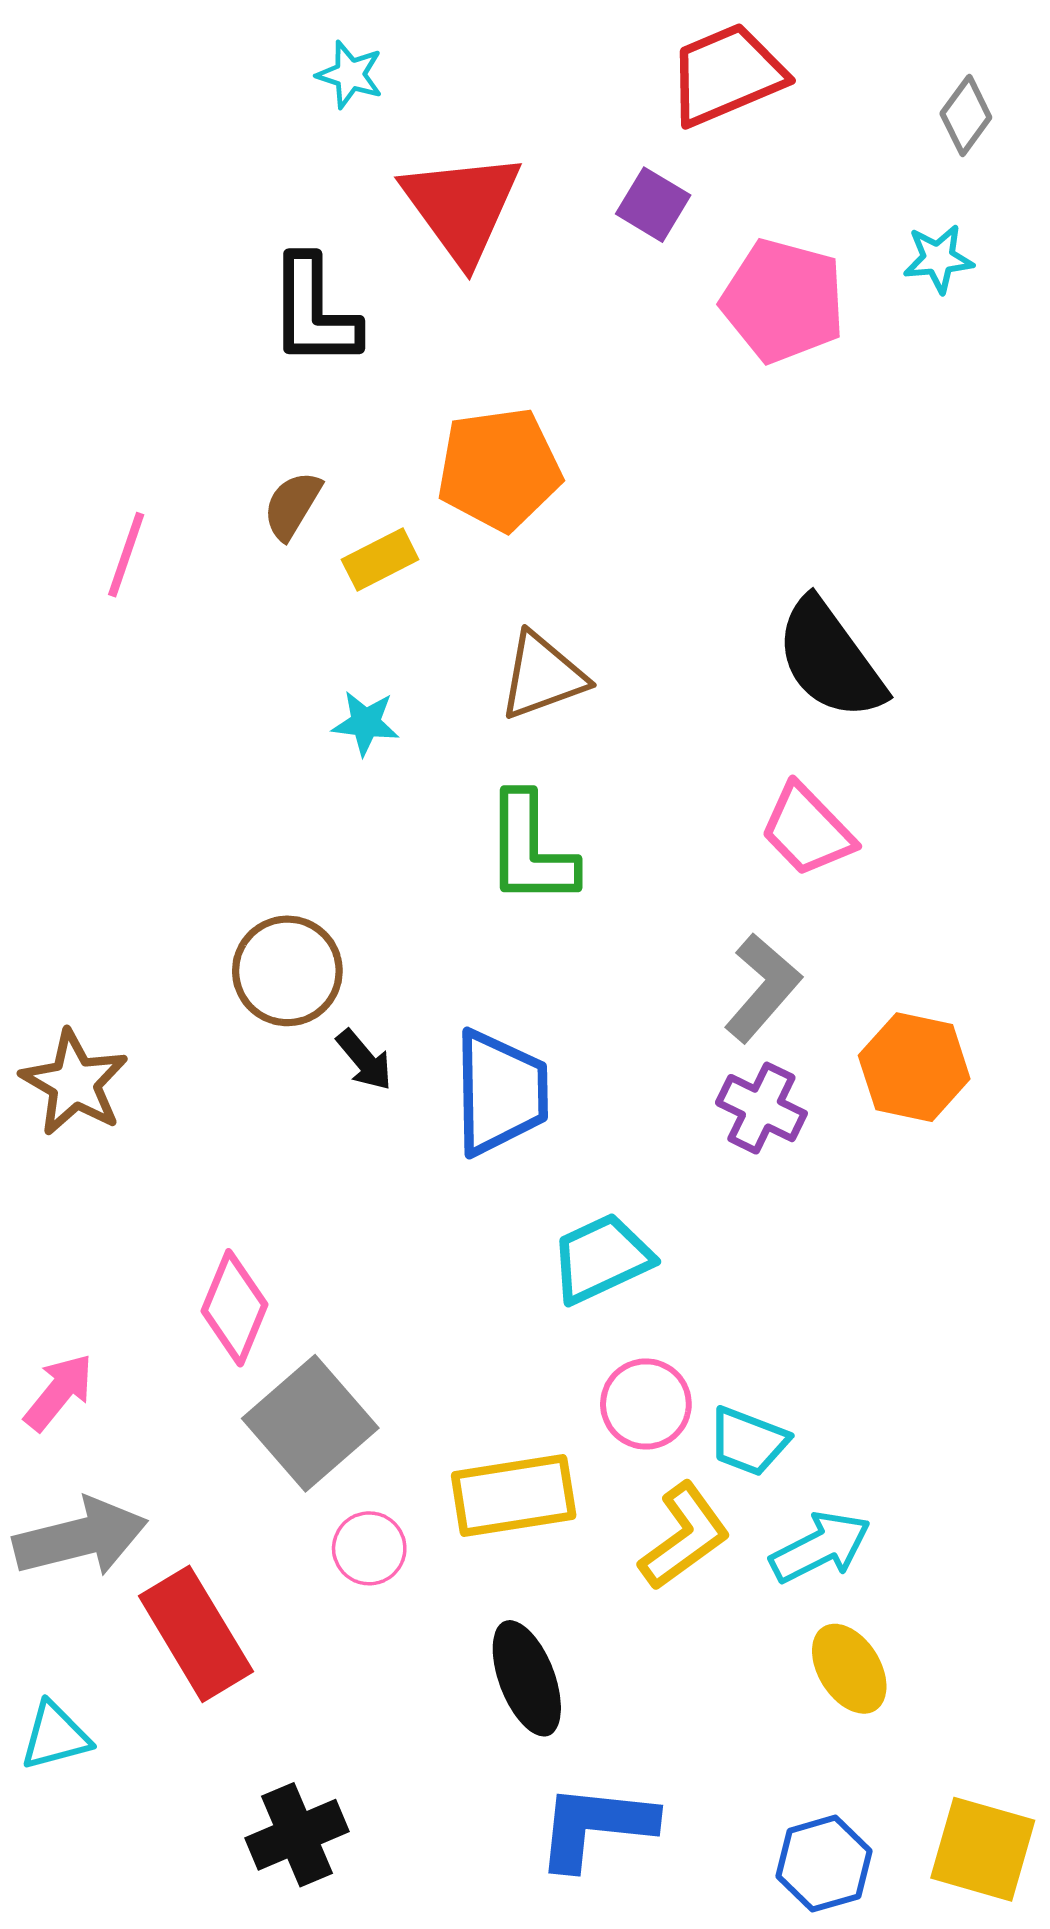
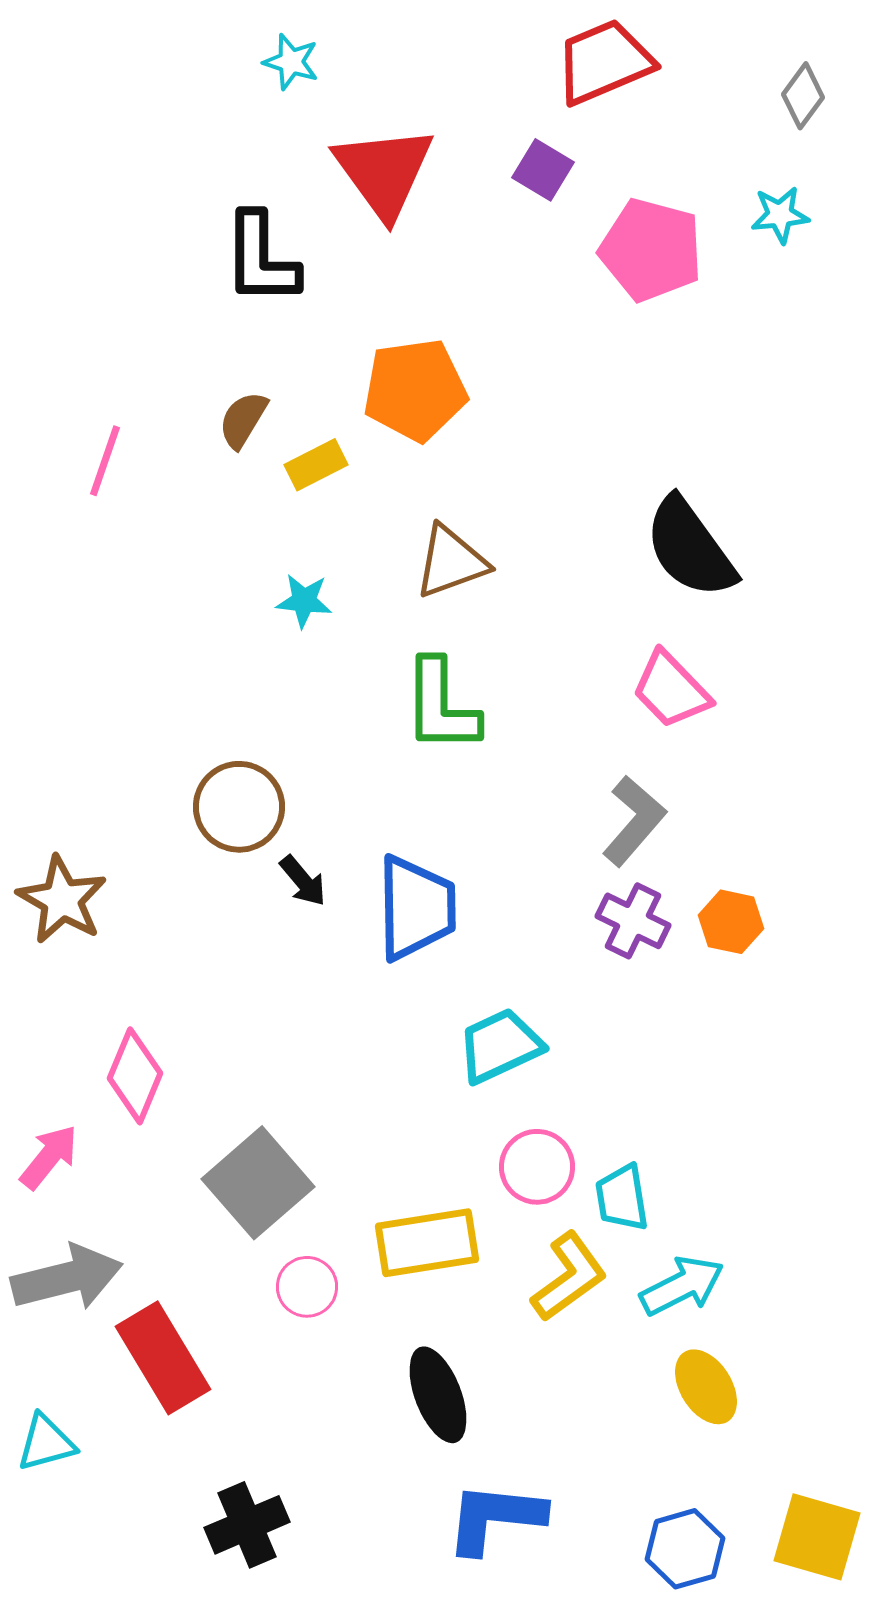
orange hexagon: (914, 1067) -> (731, 922), moved, size x0.7
pink diamond: (234, 1308) -> (135, 1076), moved
cyan trapezoid: (748, 1441) -> (622, 1198), turned 60

